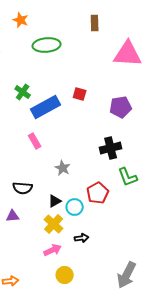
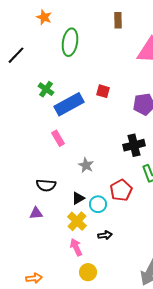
green ellipse: (47, 45) -> (70, 42), turned -76
pink arrow: (53, 250) -> (76, 247), turned -90

